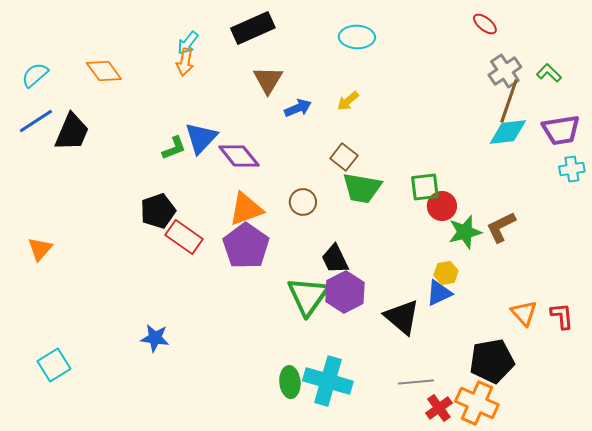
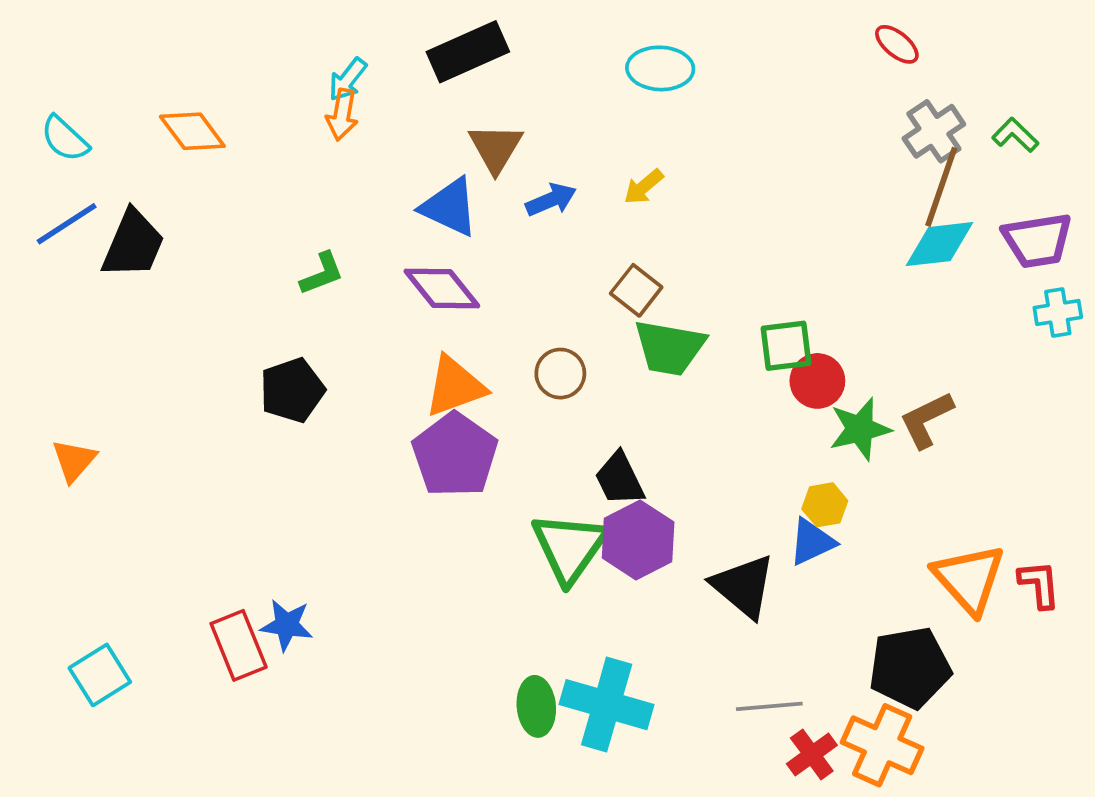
cyan semicircle: (35, 75) -> (65, 139), turned -96
blue triangle: (201, 138) -> (449, 207), moved, turned -48
red rectangle: (184, 237) -> (239, 645), moved, turned 33
orange triangle: (524, 313) -> (969, 579), size x1.5

